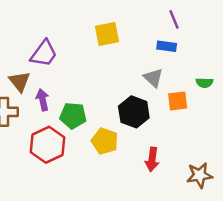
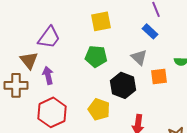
blue rectangle: (167, 46) -> (150, 31), turned 35
green pentagon: (73, 116) -> (96, 56), moved

